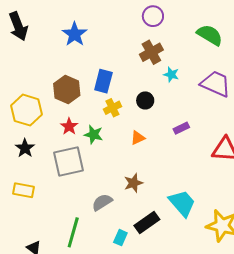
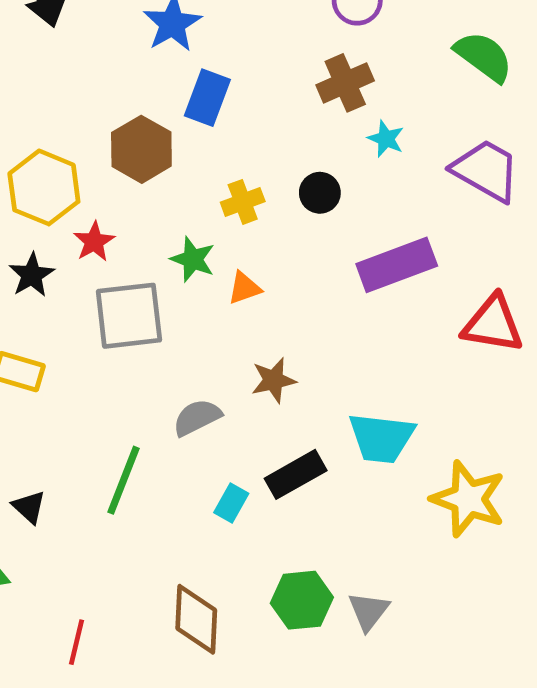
blue rectangle: (103, 81) -> (207, 98), moved
red star: (69, 126) -> (94, 242), moved
purple rectangle: (181, 128) -> (397, 265), size x2.0
orange triangle: (138, 138) -> (244, 288), moved
cyan trapezoid: (182, 203) -> (381, 438), turned 132

